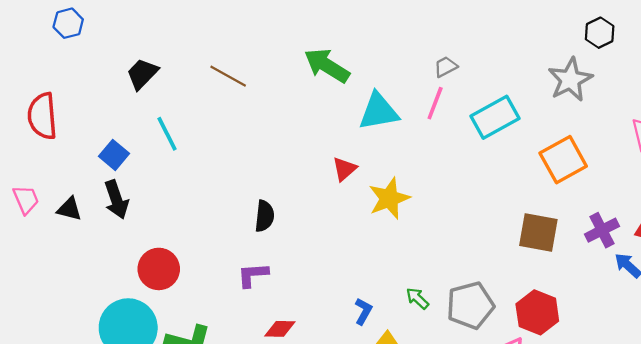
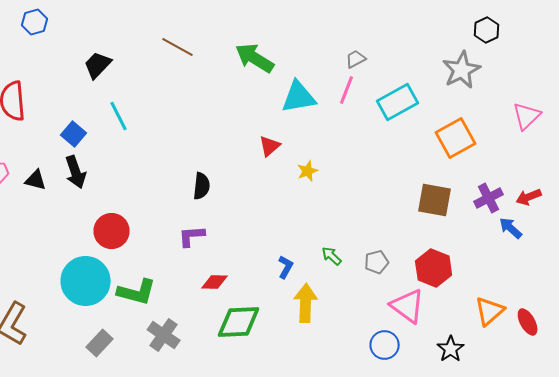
brown line: (228, 76) -> (178, 47), moved
yellow star: (389, 198) -> (308, 171), size x0.6
gray pentagon: (470, 305) -> (377, 262), size x0.6

